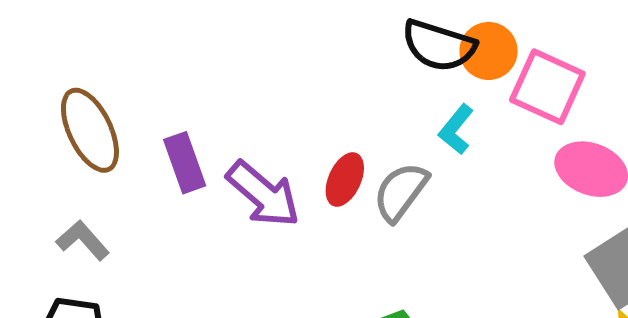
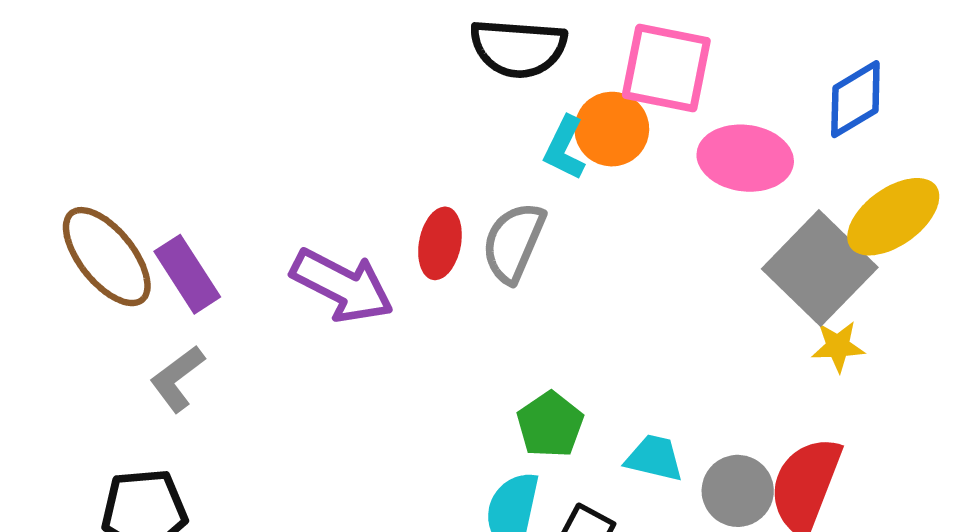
orange circle: (489, 51) -> (612, 129), moved
purple rectangle: (185, 163) -> (187, 274), moved
gray L-shape: (83, 240) -> (177, 379), moved, turned -72

